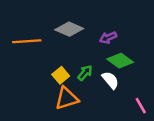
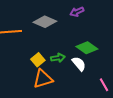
purple arrow: (108, 38) -> (77, 12), moved
green arrow: (85, 73) -> (58, 58), turned 40

